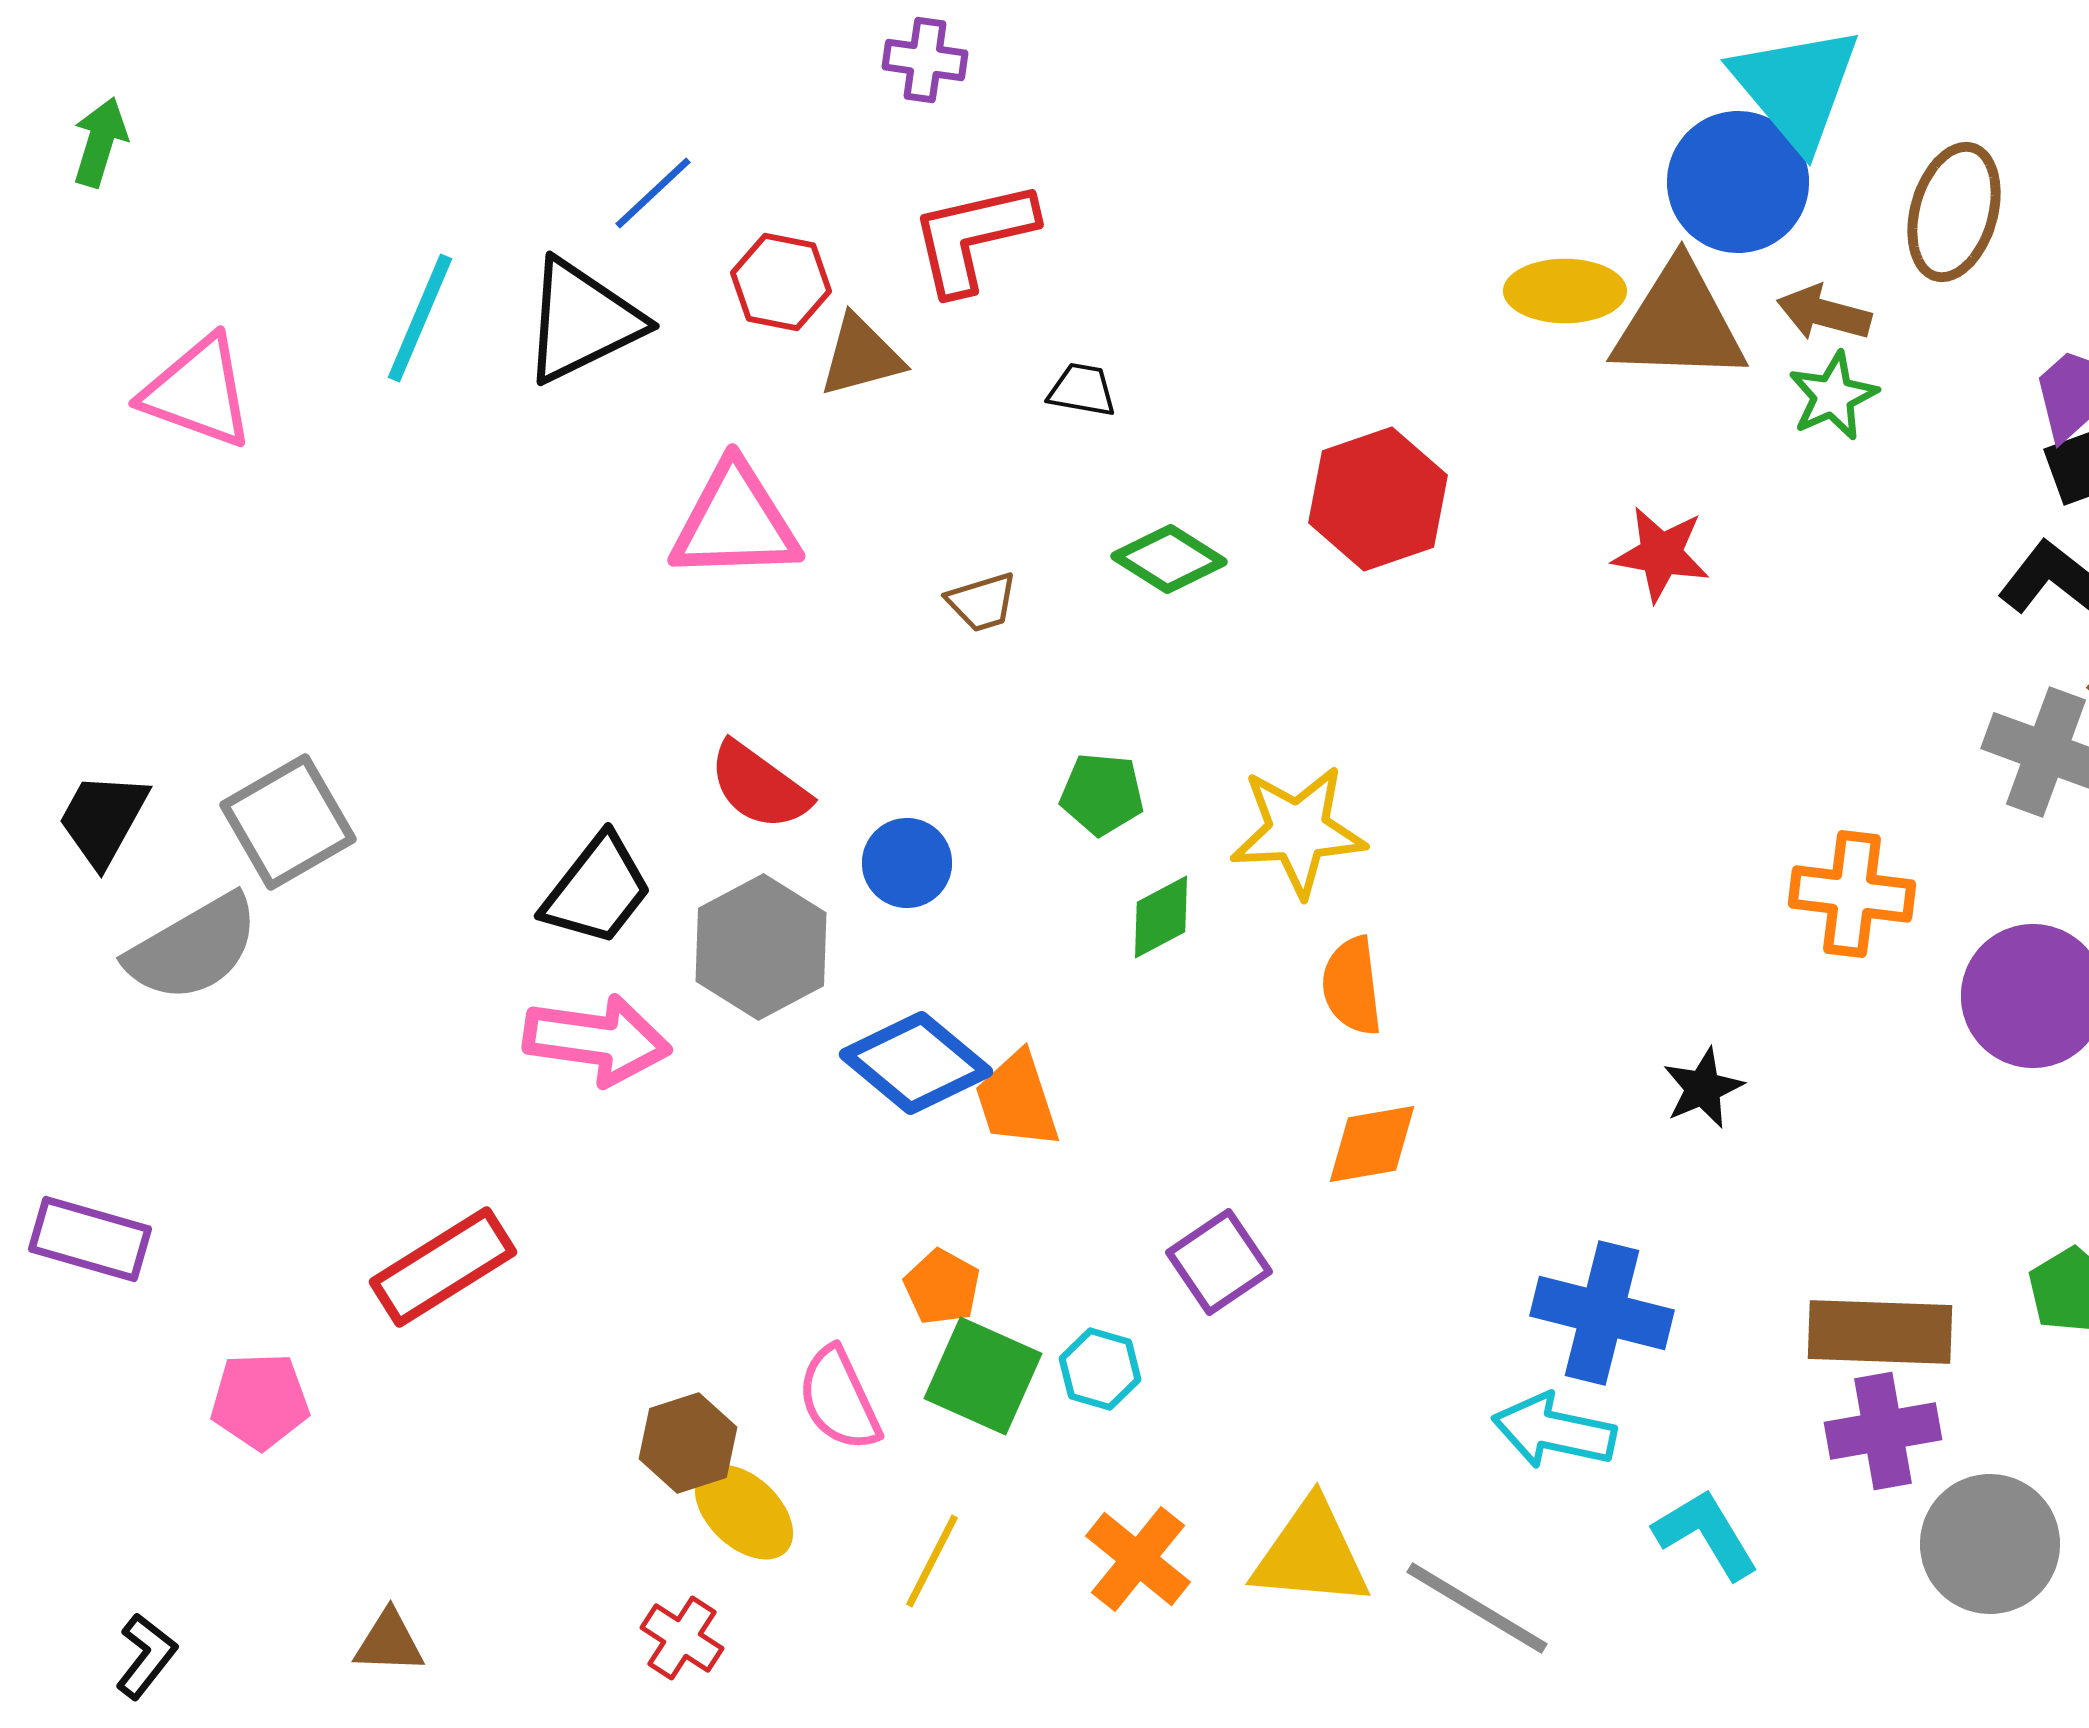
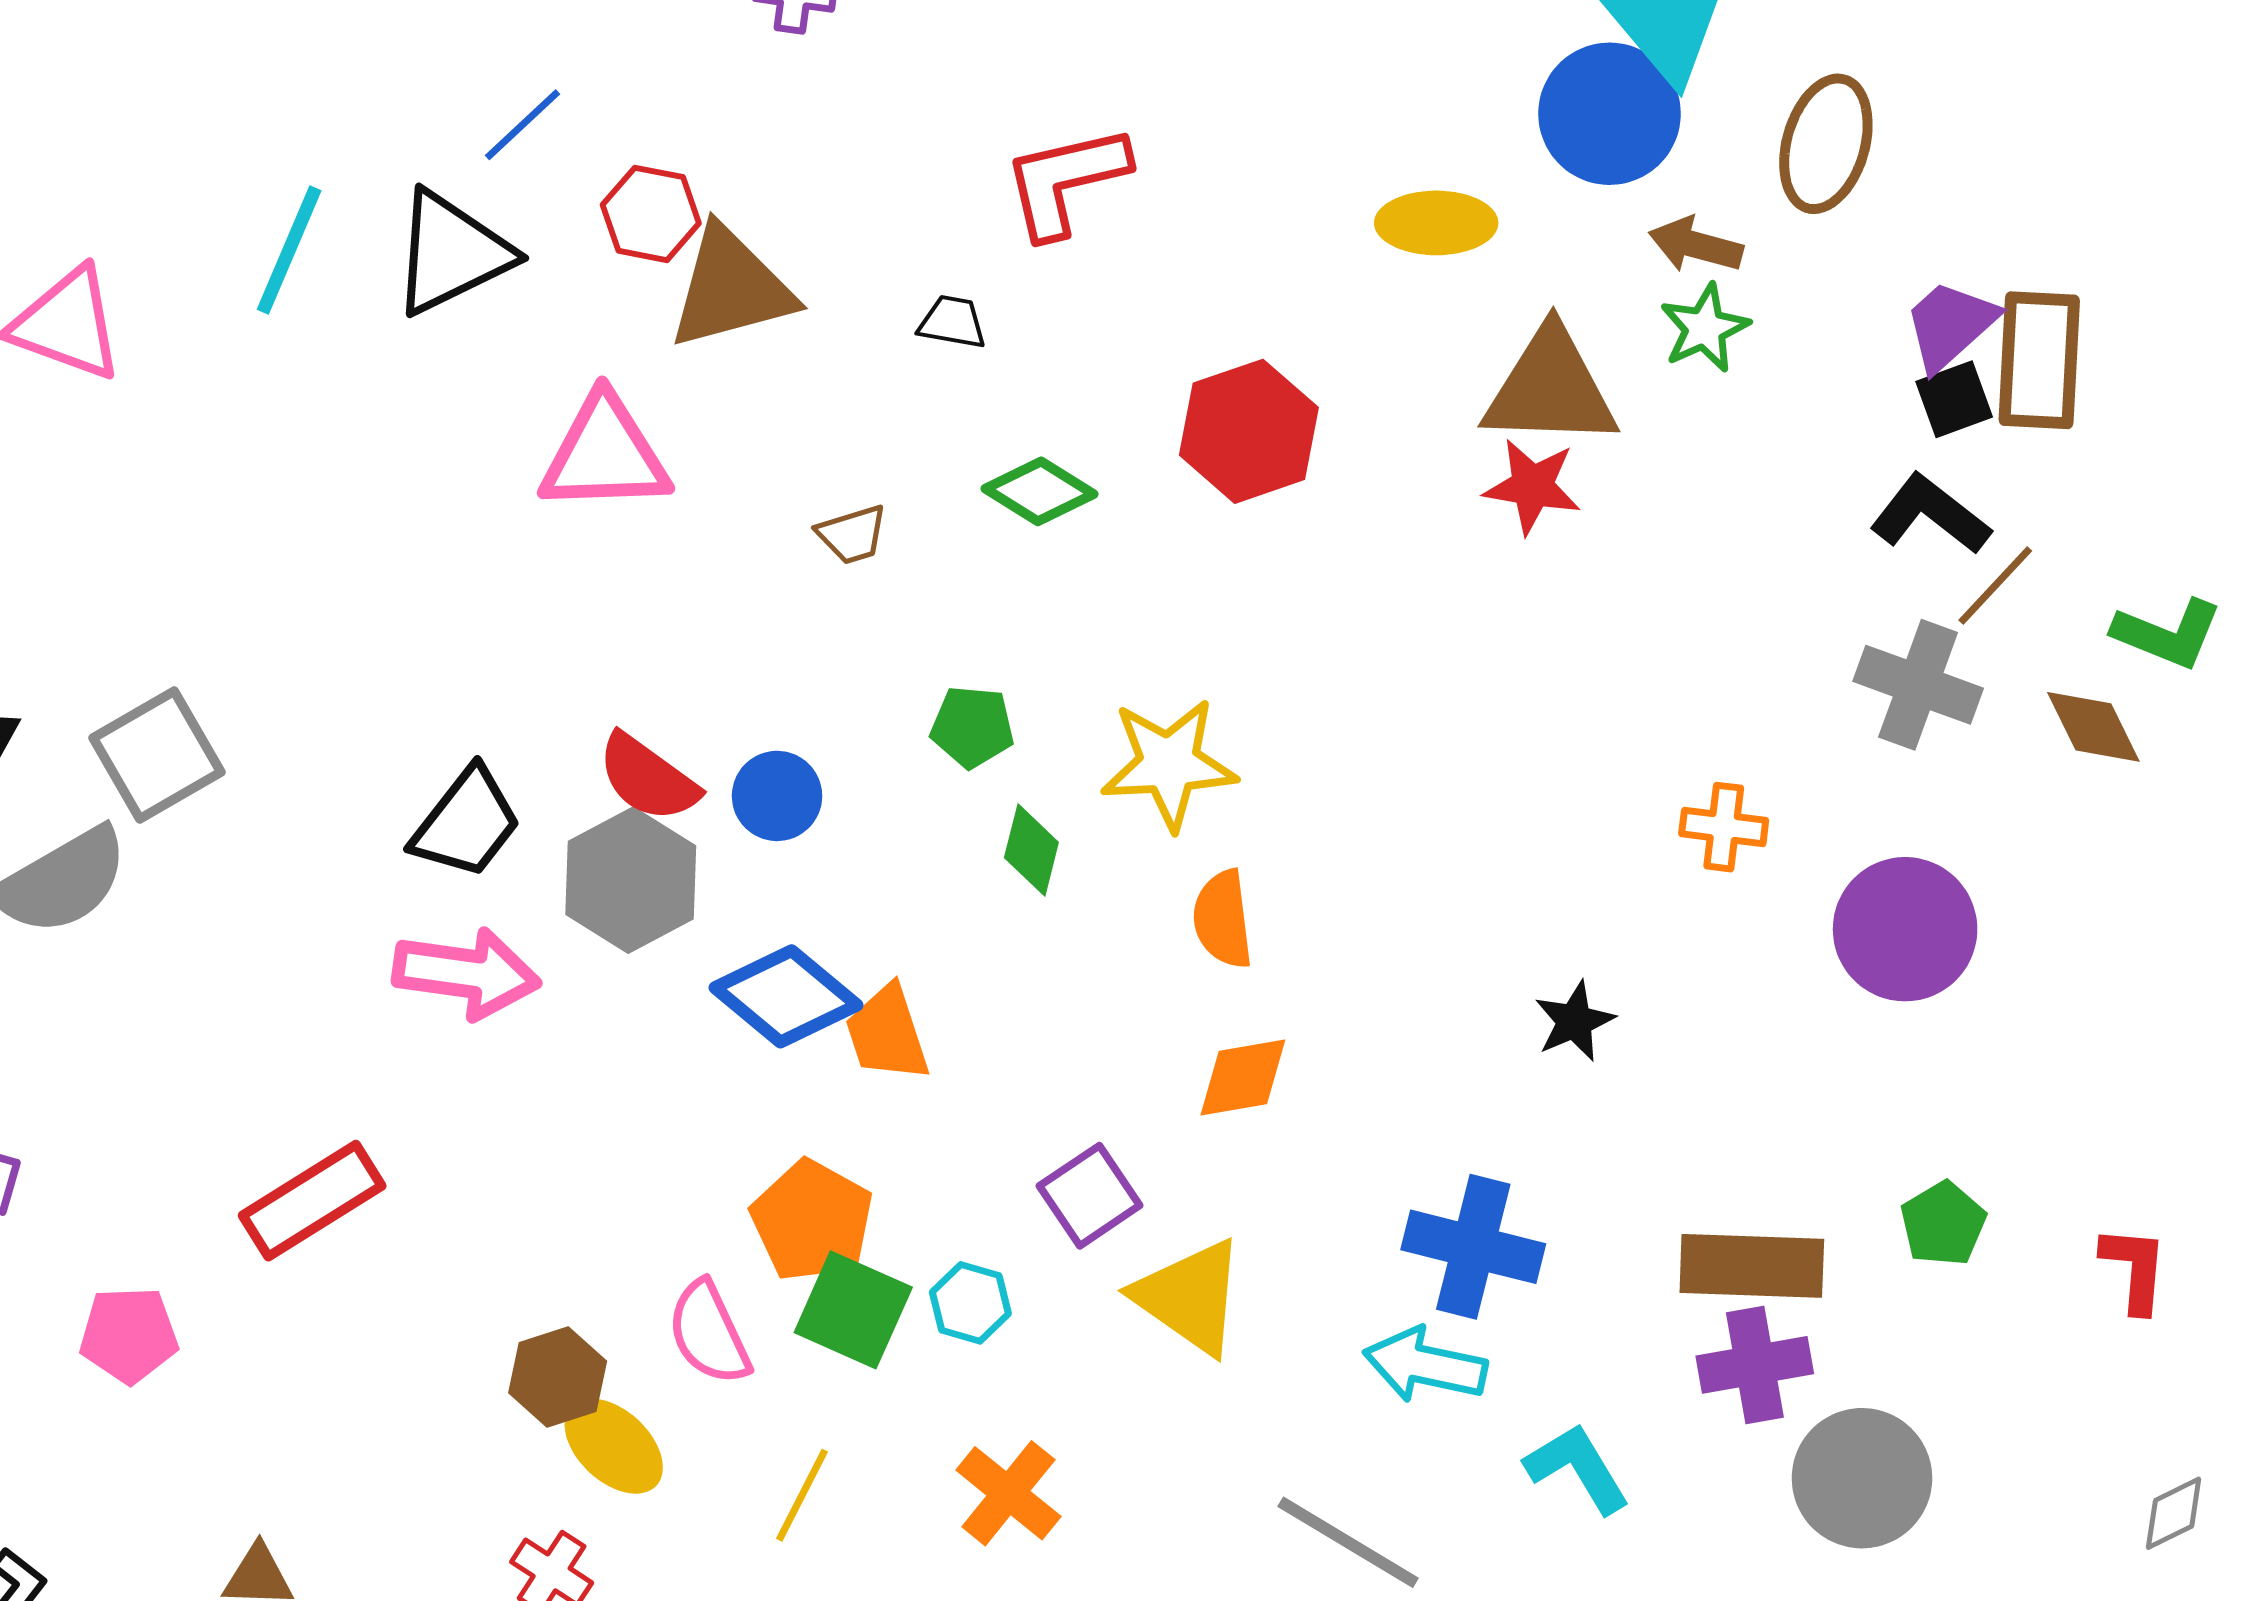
red L-shape: (973, 237) -> (1066, 181), moved
brown triangle: (1679, 323) -> (1550, 388), moved
brown triangle: (861, 356) -> (731, 288), size x1.5
red semicircle: (759, 786) -> (648, 778), moved
orange cross: (1852, 894) -> (1724, 827), size x0.7
green diamond: (1161, 917) -> (1031, 850), turned -48
orange pentagon: (942, 1287) -> (812, 1221), size x1.6
yellow triangle: (1311, 1554) -> (1190, 1297), moved, turned 30

